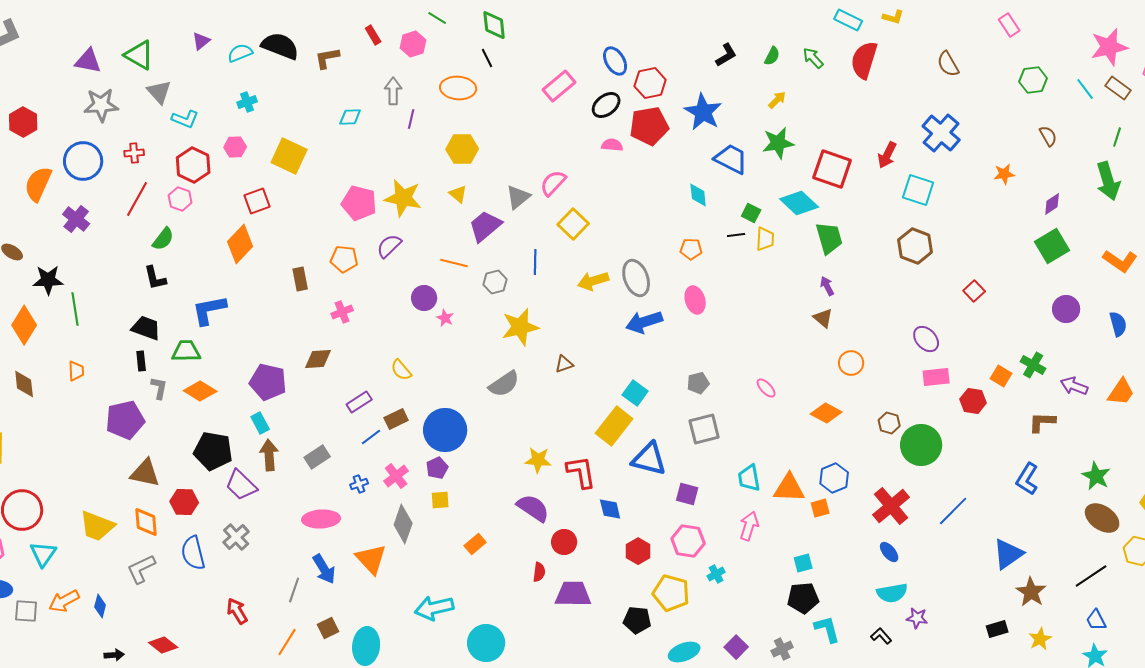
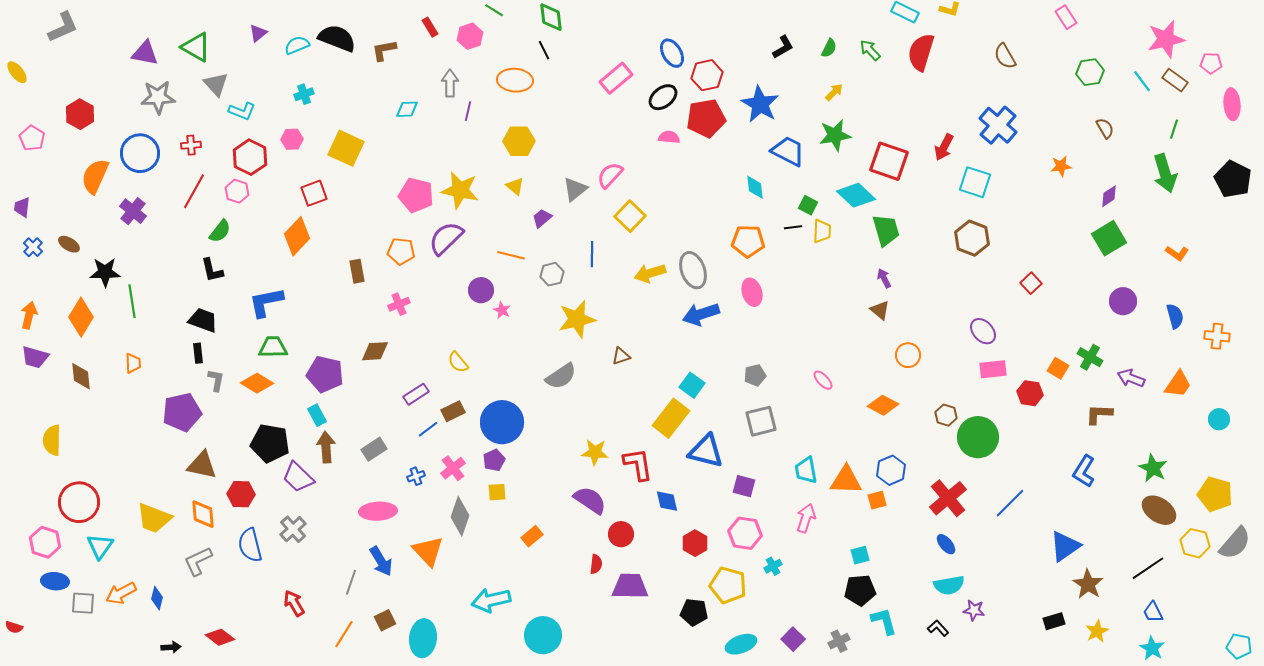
purple trapezoid: (485, 226) -> (542, 218), size x0.6
purple semicircle: (389, 246) -> (446, 238), size x1.4
orange pentagon: (691, 249) -> (748, 241), size x1.5
orange L-shape: (1120, 261) -> (1177, 253), size x0.7
green trapezoid: (186, 351) -> (273, 347), moved

